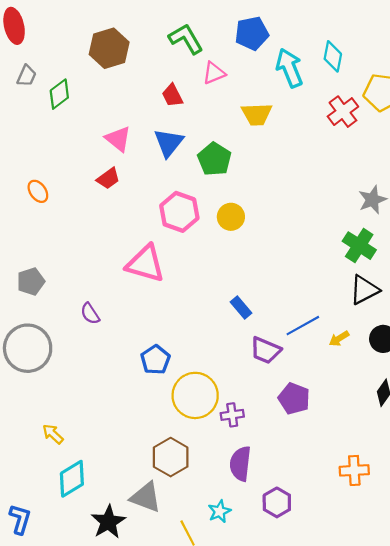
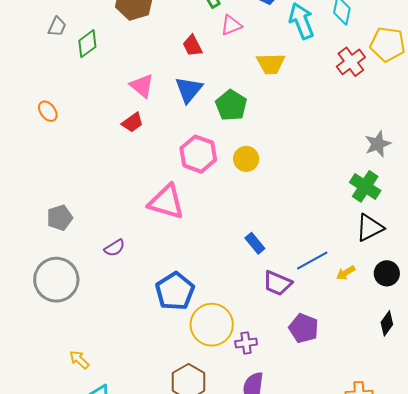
orange ellipse: (38, 191) -> (48, 111), moved
purple semicircle: (90, 314) -> (115, 248), turned -90
blue pentagon: (155, 360) -> (175, 291), size x1.4

